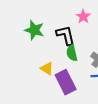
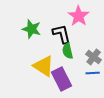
pink star: (83, 17) -> (79, 16), size x1.5
yellow triangle: (47, 69) -> (44, 66), size x1.6

